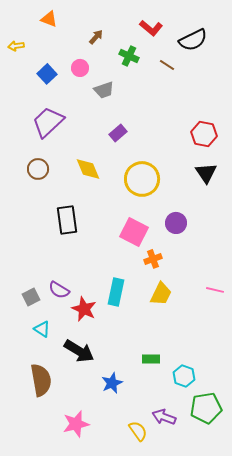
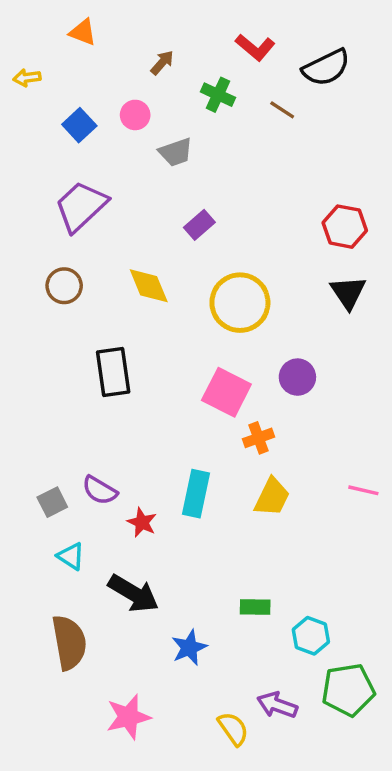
red star: (84, 309) -> (142, 522), size x0.7

